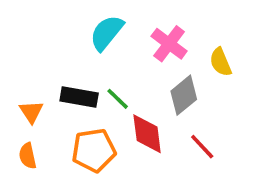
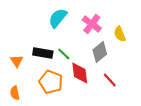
orange pentagon: (94, 150) -> (51, 82), turned 30
orange semicircle: (28, 156) -> (15, 93), moved

